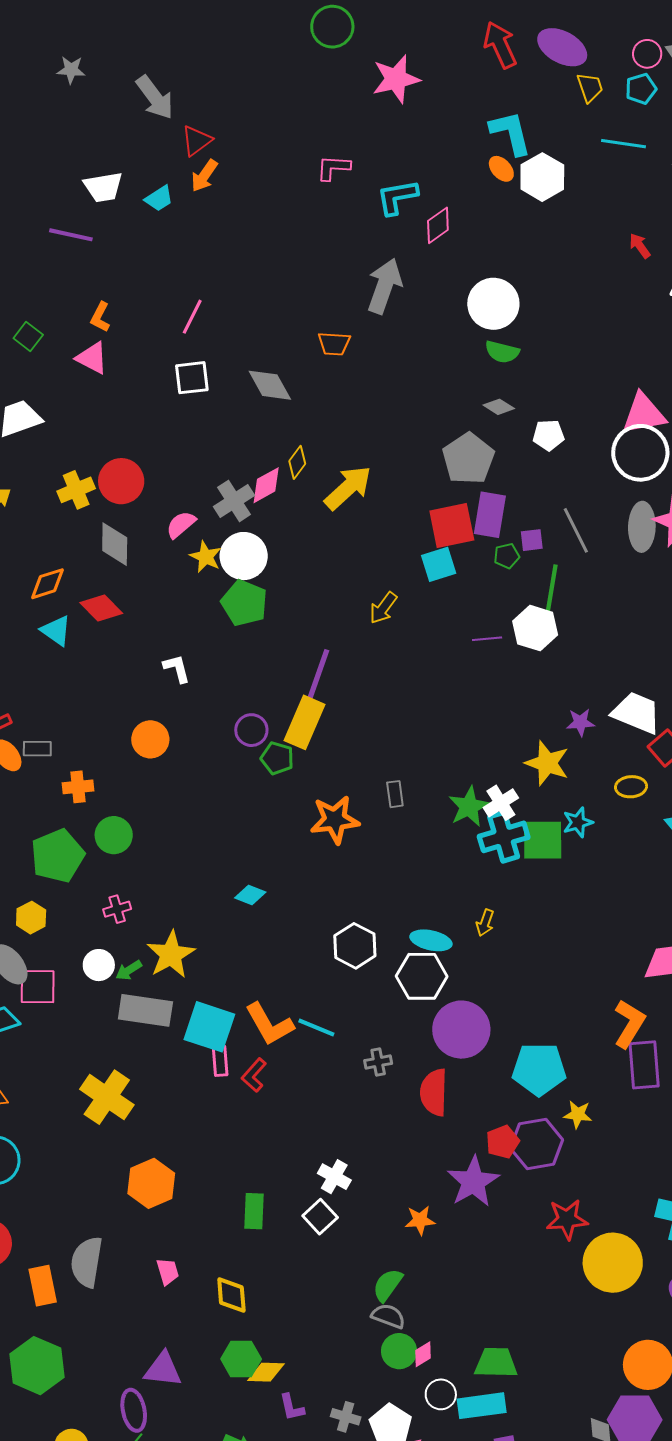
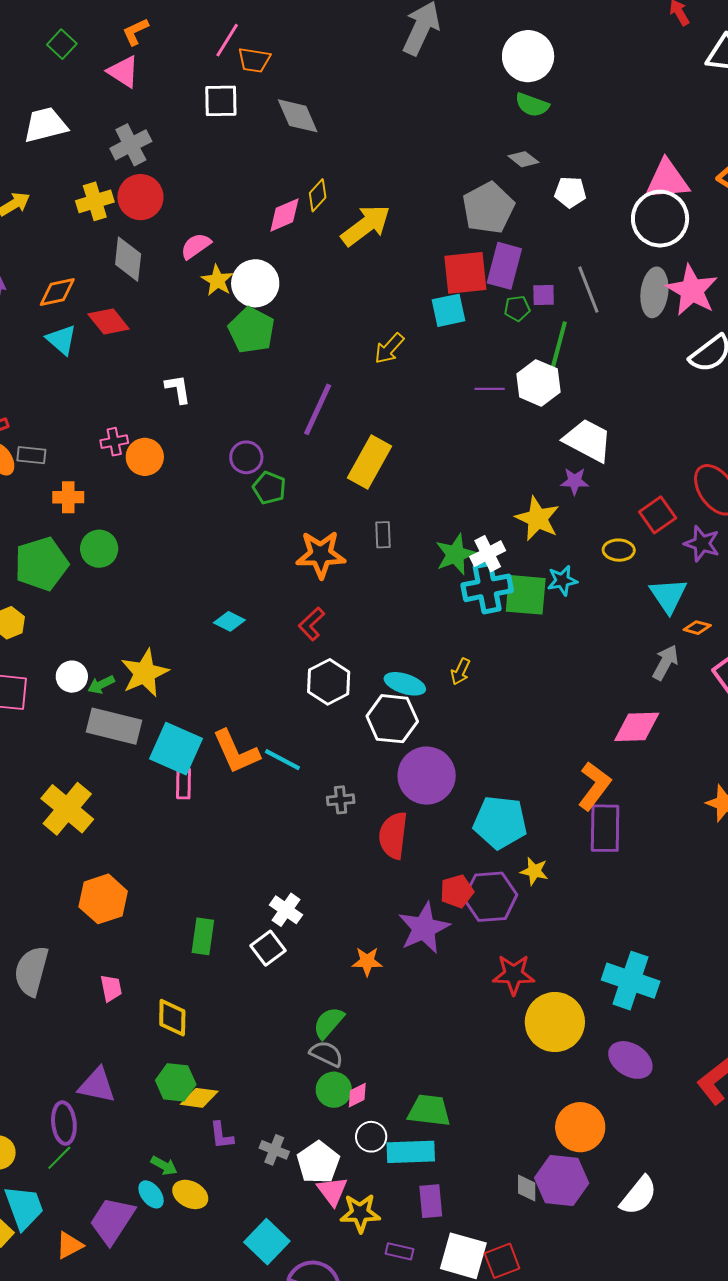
orange L-shape: (100, 317) -> (135, 32), turned 32
orange trapezoid: (334, 344) -> (254, 60), moved
gray cross: (234, 501) -> (131, 145), moved
white trapezoid: (637, 713) -> (588, 440), moved
yellow rectangle: (304, 722) -> (369, 462), moved
pink cross: (117, 909) -> (114, 442), moved
red L-shape: (254, 1075) -> (312, 624), moved

